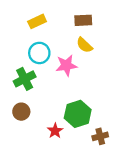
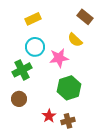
brown rectangle: (83, 20) -> (85, 17), moved, turned 42
green hexagon: (78, 114) -> (69, 88), moved
brown cross: (100, 136) -> (68, 121), moved

